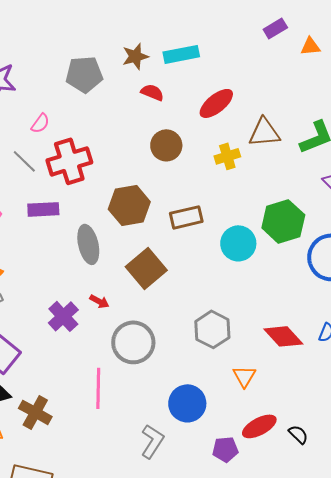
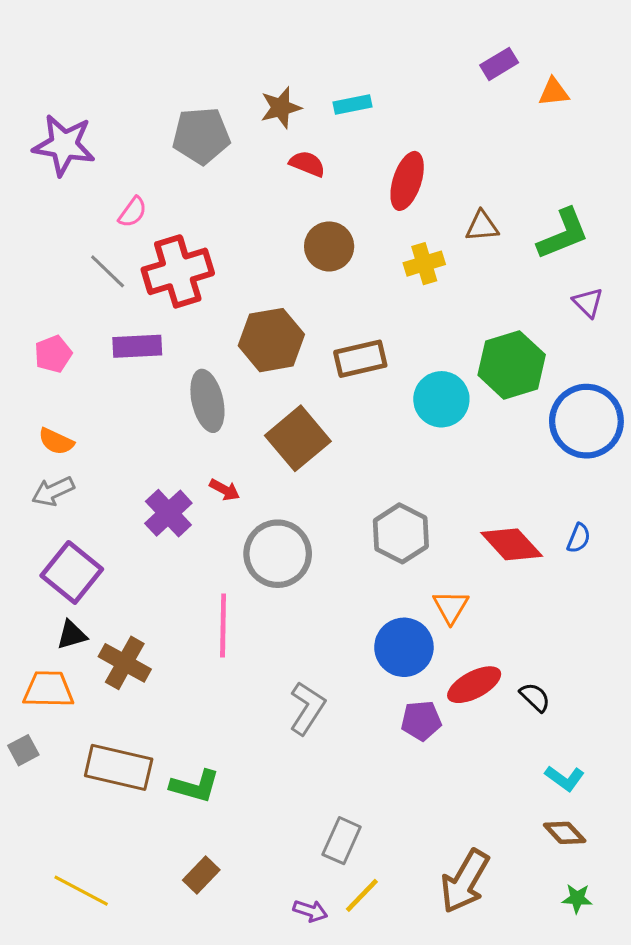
cyan rectangle: (181, 54) -> (352, 105), size x0.7
red ellipse: (216, 103) -> (407, 181), turned -33
brown triangle: (264, 132) -> (482, 226), size x0.7
blue circle: (187, 403) -> (404, 647), moved

